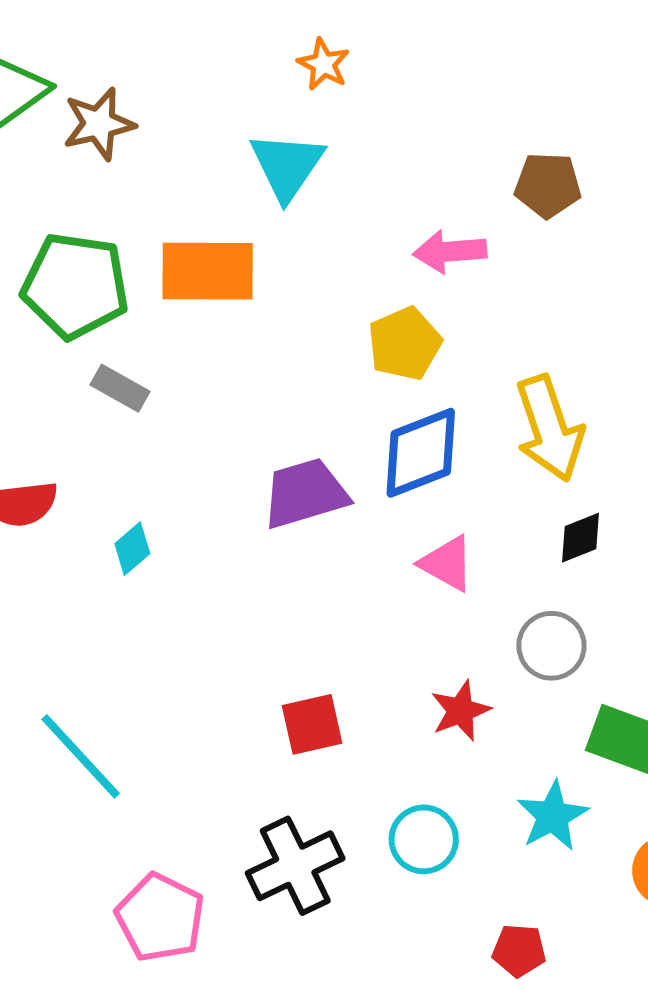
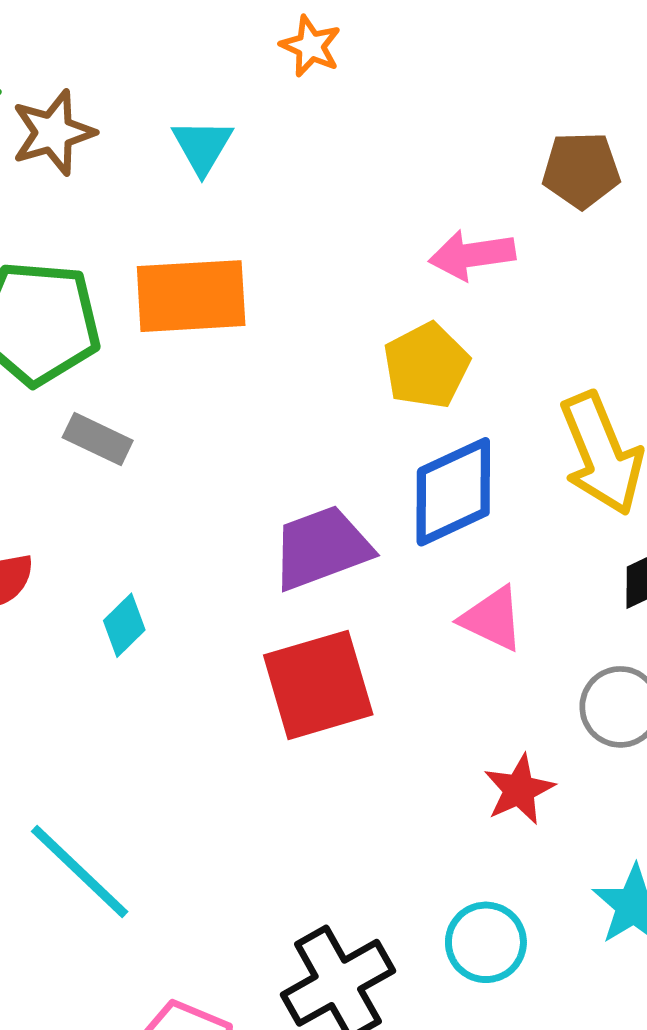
cyan triangle: (287, 166) -> (202, 146), moved, size x0.7
red square: (312, 724) -> (318, 685), moved, size x1.5

